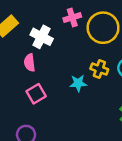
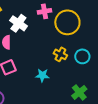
cyan star: (78, 83) -> (42, 75), moved

